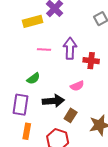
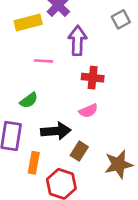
purple arrow: (70, 48) -> (77, 41), moved
red cross: (91, 61) -> (93, 78), moved
orange rectangle: (27, 131) -> (34, 163), moved

